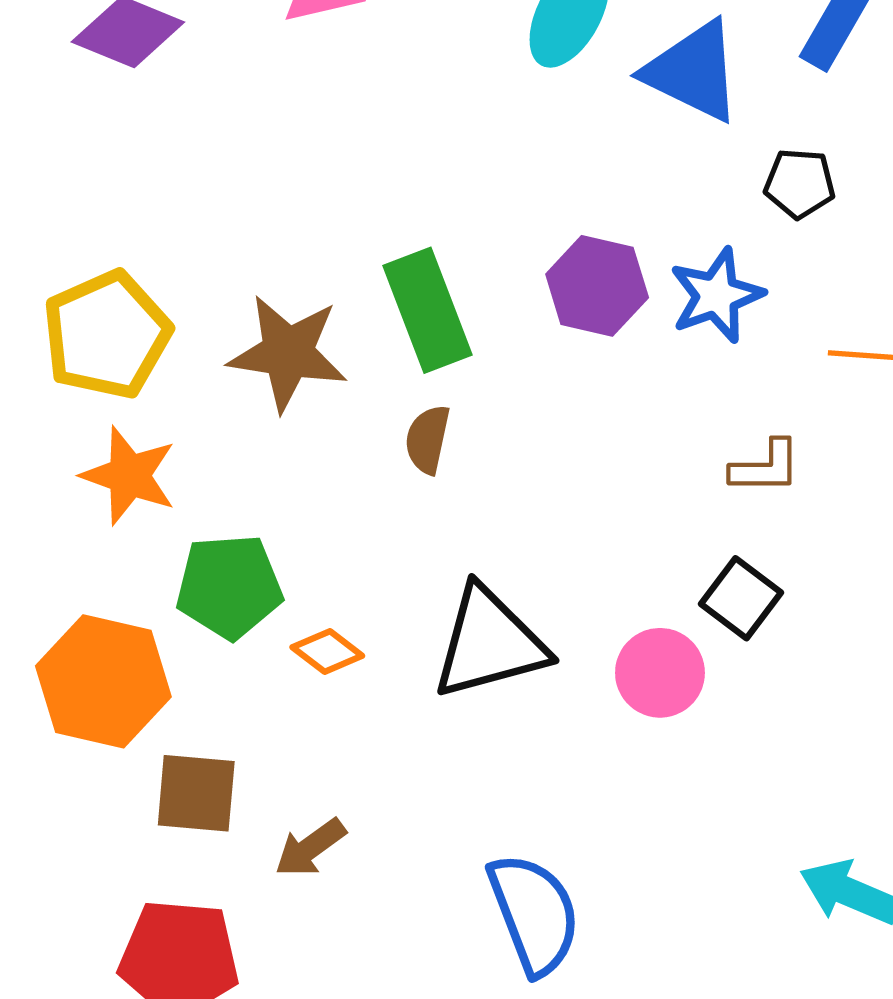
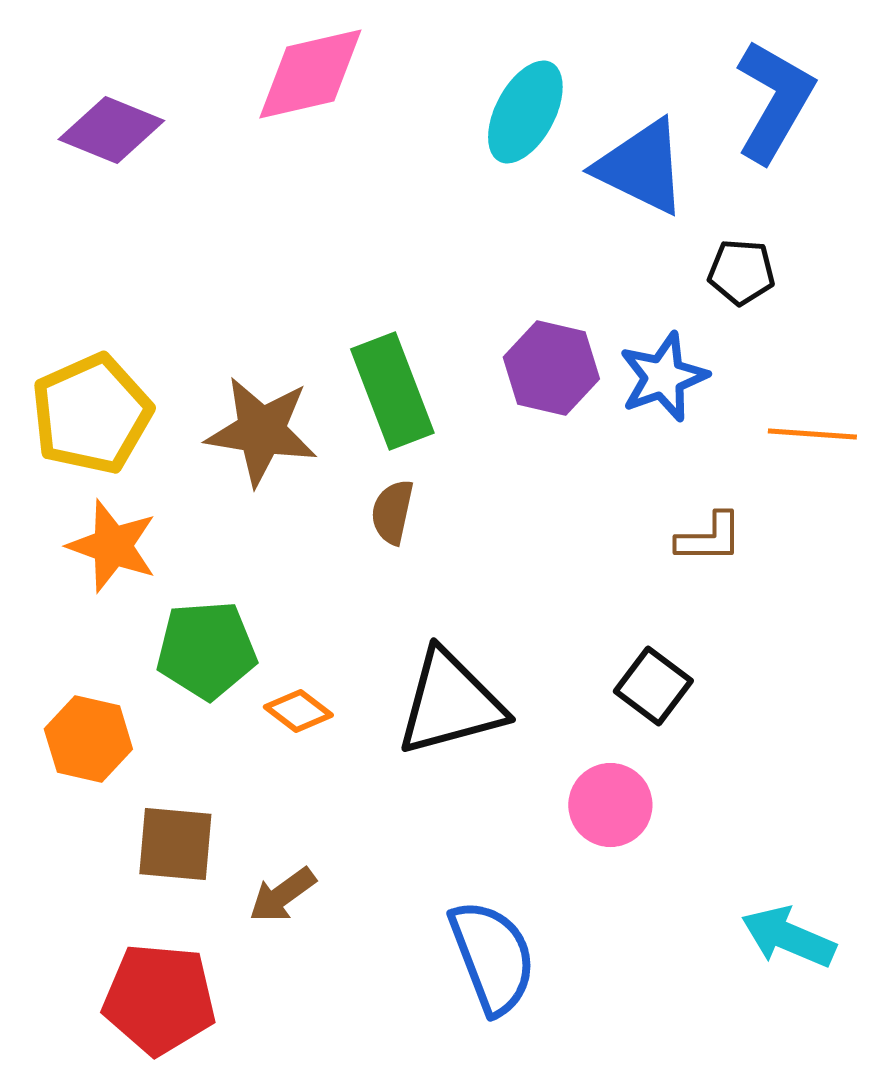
black square: (741, 598) -> (653, 686), moved
pink circle: (660, 673) -> (610, 805), moved
orange hexagon: (103, 681) -> (88, 739), size x0.7

